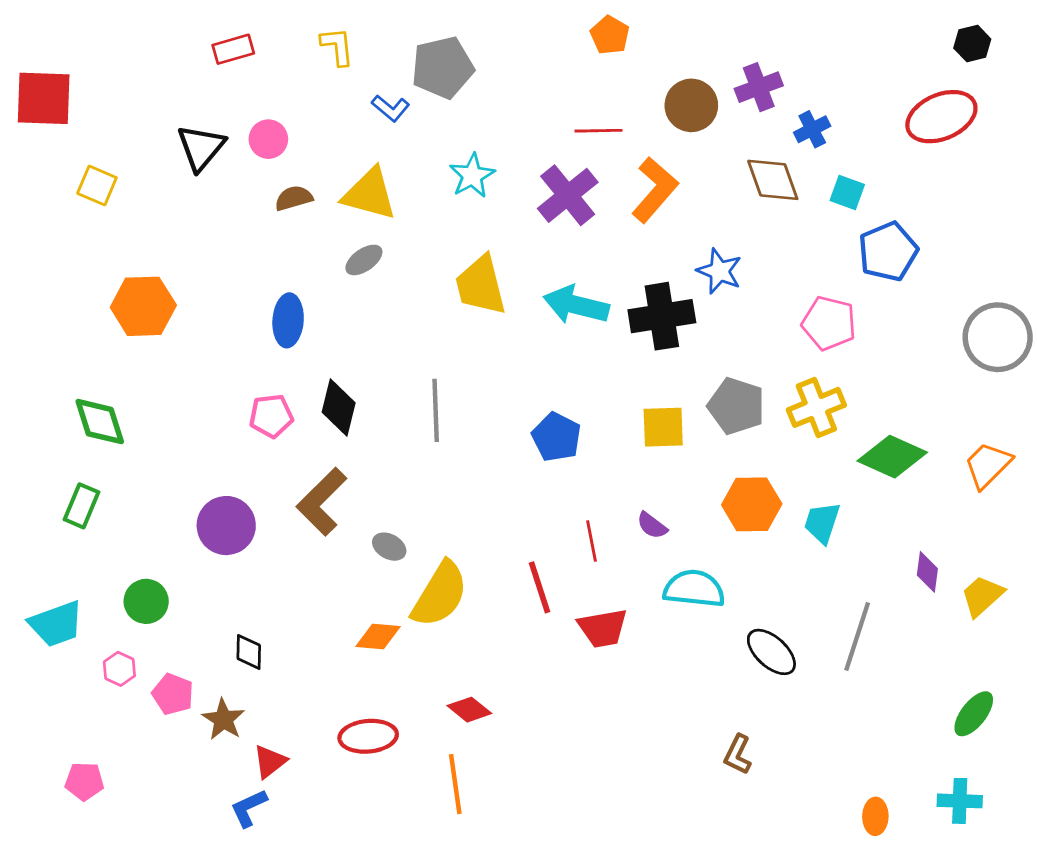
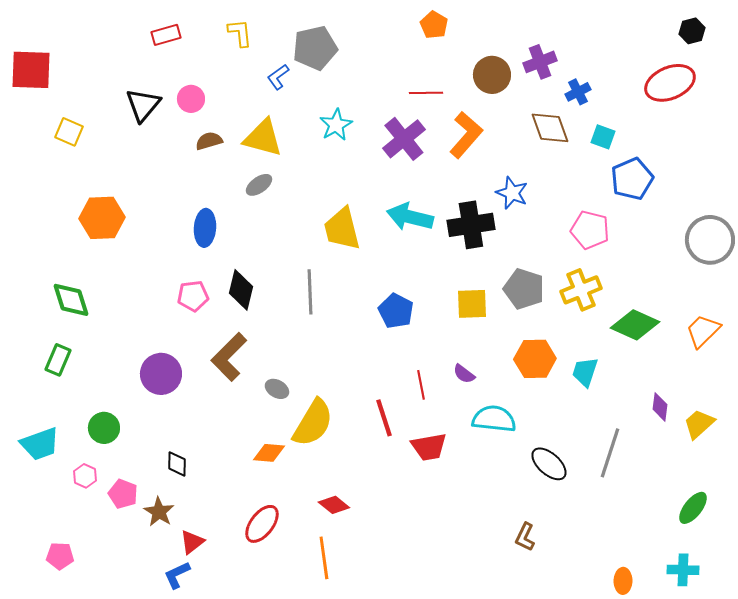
blue L-shape: (391, 108) -> (278, 77), turned 104
yellow trapezoid: (481, 285) -> (342, 229), moved
red ellipse: (368, 736) -> (262, 524), turned -48

